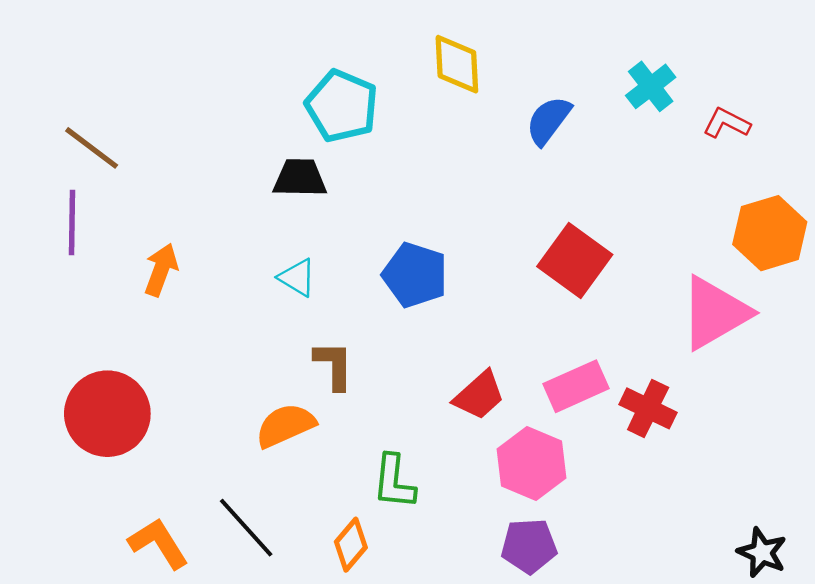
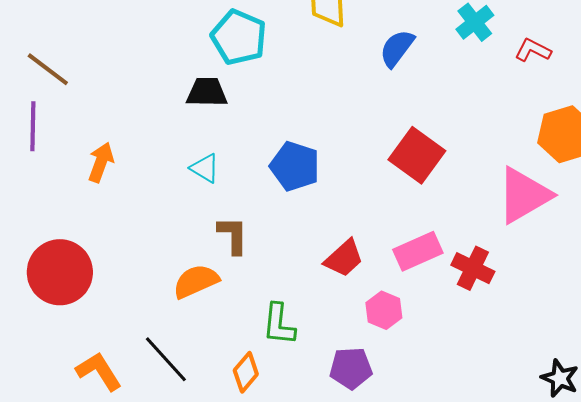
pink hexagon: (532, 463) -> (384, 310), size x0.7
purple pentagon: (529, 546) -> (351, 368), moved

